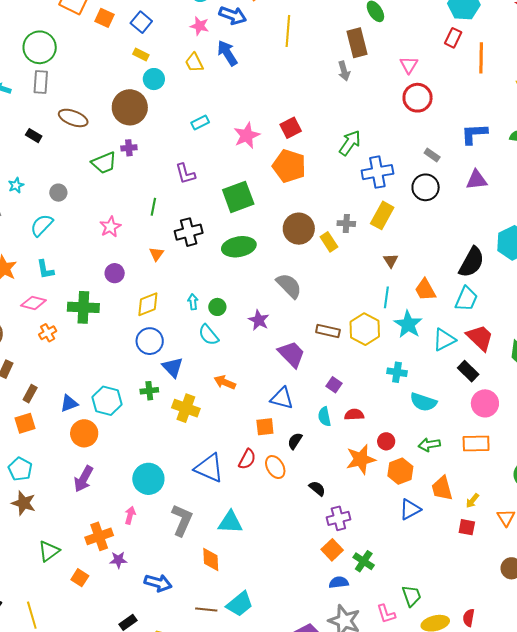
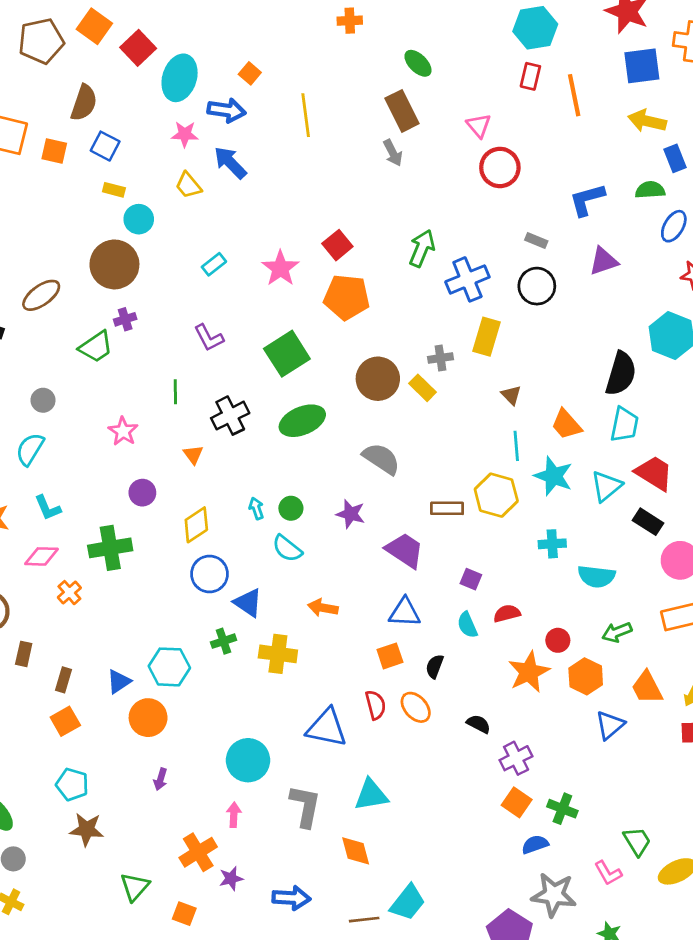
brown ellipse: (73, 118) -> (41, 295), turned -44
red semicircle: (247, 459) -> (375, 705), turned -30
purple arrow: (84, 479) -> (160, 779), size x0.6

